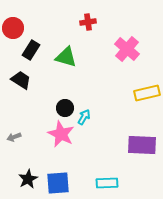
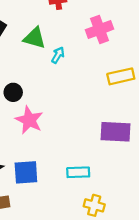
pink cross: (127, 49) -> (100, 29), turned 30
black circle: (65, 108) -> (13, 92), moved
cyan arrow: (84, 117) -> (58, 55), moved

